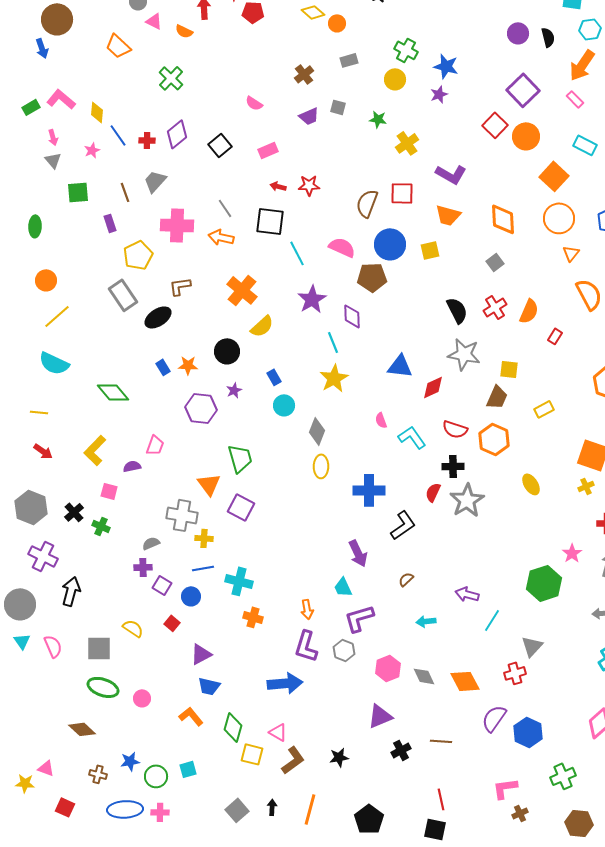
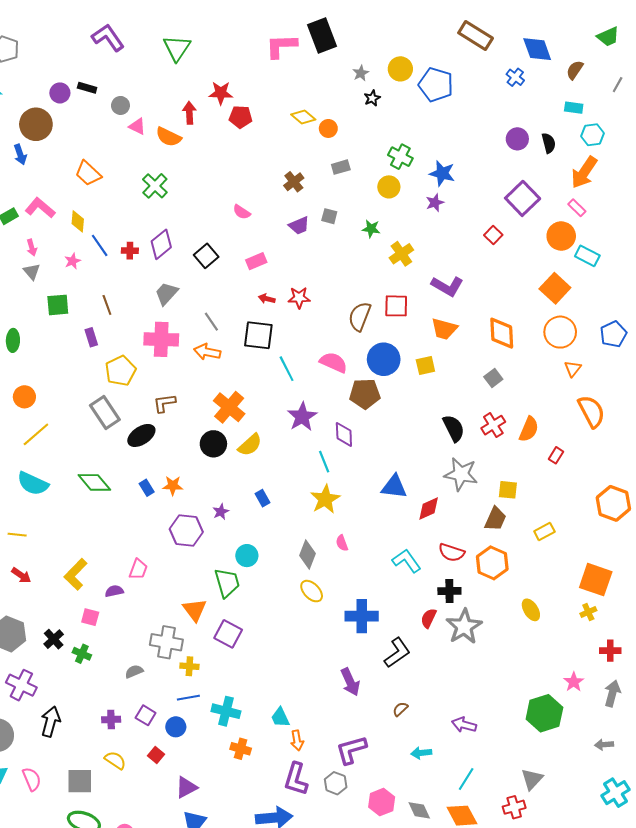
orange semicircle: (184, 31) -> (169, 137), size x1.4
orange trapezoid: (118, 46) -> (88, 173), moved
red square: (495, 125) -> (493, 235), size x0.7
orange circle: (526, 136) -> (561, 236), moved
gray trapezoid: (155, 181) -> (166, 293), moved
black circle: (227, 351) -> (213, 444), moved
green diamond: (113, 392) -> (94, 482), moved
cyan circle: (284, 405) -> (247, 556), moved
pink semicircle: (381, 420) -> (342, 543), moved
yellow ellipse: (321, 466) -> (312, 591), turned -45
purple cross: (143, 567) -> (111, 720), moved
cyan trapezoid: (343, 587) -> (280, 717), moved
cyan line: (492, 620) -> (466, 779), moved

